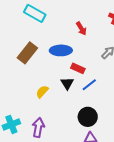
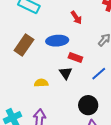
blue line: (89, 85) -> (99, 74), moved
yellow semicircle: (42, 92) -> (41, 83), turned 48

